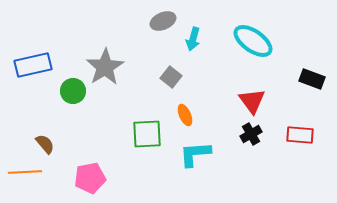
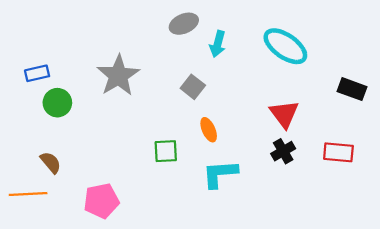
blue rectangle: (33, 65) -> (37, 73), size x0.6
green circle: (73, 91) -> (57, 103), moved
green square: (147, 134) -> (166, 151), size x0.7

